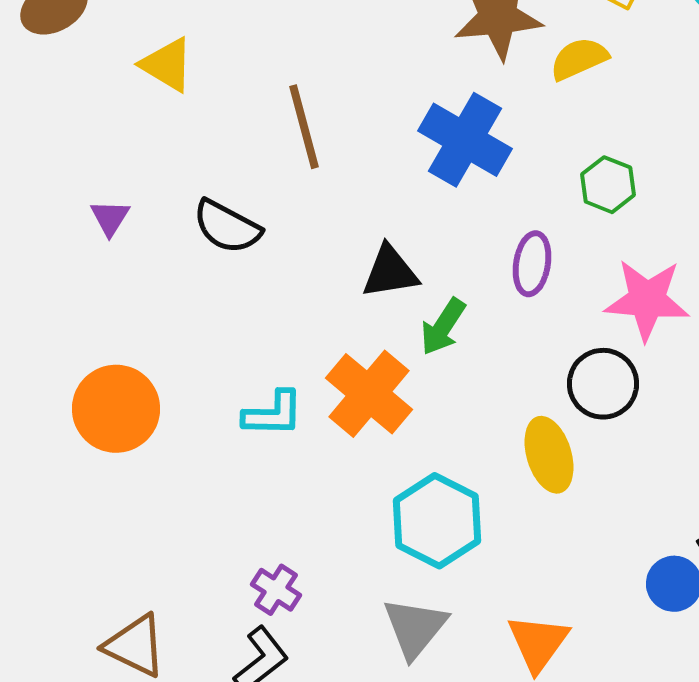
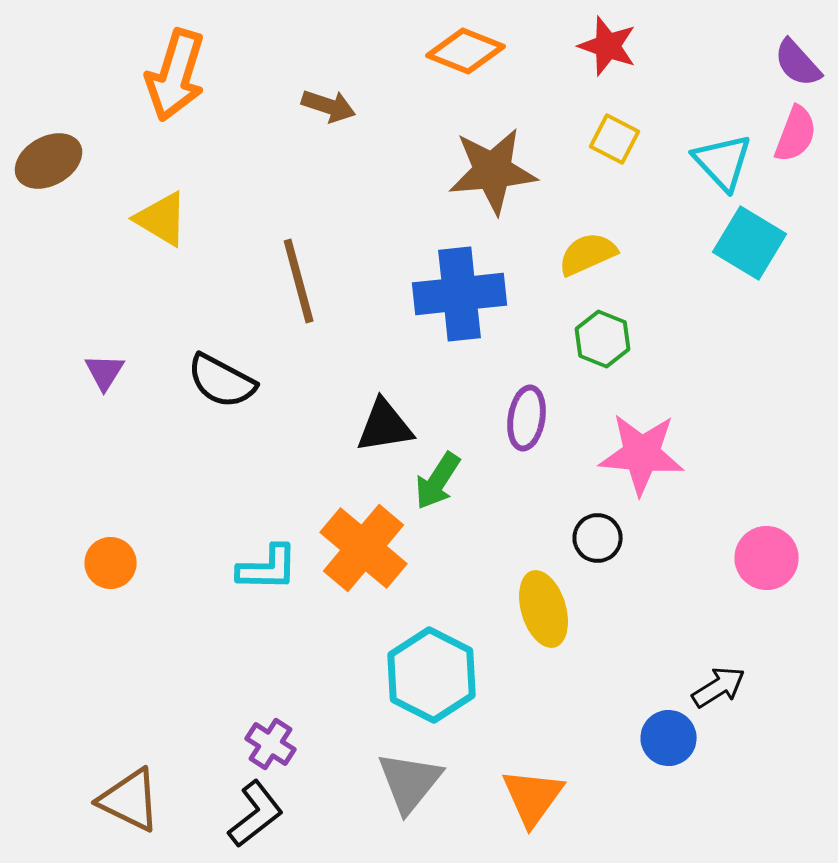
yellow semicircle: (579, 59) -> (588, 254), moved
blue cross: (465, 140) -> (460, 294), turned -36
black circle: (603, 384) -> (598, 538), size x0.7
orange circle: (116, 409) -> (111, 563), size x0.6

